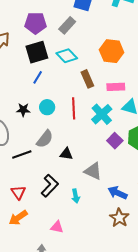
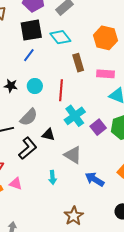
cyan cross: (102, 114) -> (75, 116), moved
black L-shape: (50, 186) -> (28, 148), moved
brown star: (119, 218) -> (74, 216), moved
pink triangle: (57, 227) -> (16, 184), moved

